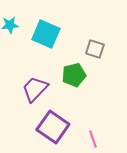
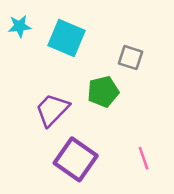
pink line: (93, 139) -> (144, 158), moved

